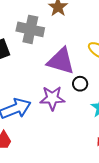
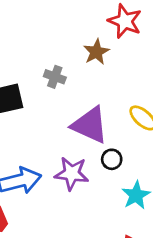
gray cross: (30, 29) -> (55, 77), size x0.6

